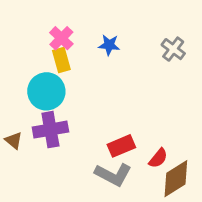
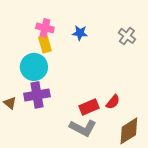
pink cross: (61, 38) -> (45, 28), turned -30
red semicircle: (158, 158) -> (113, 102), moved

